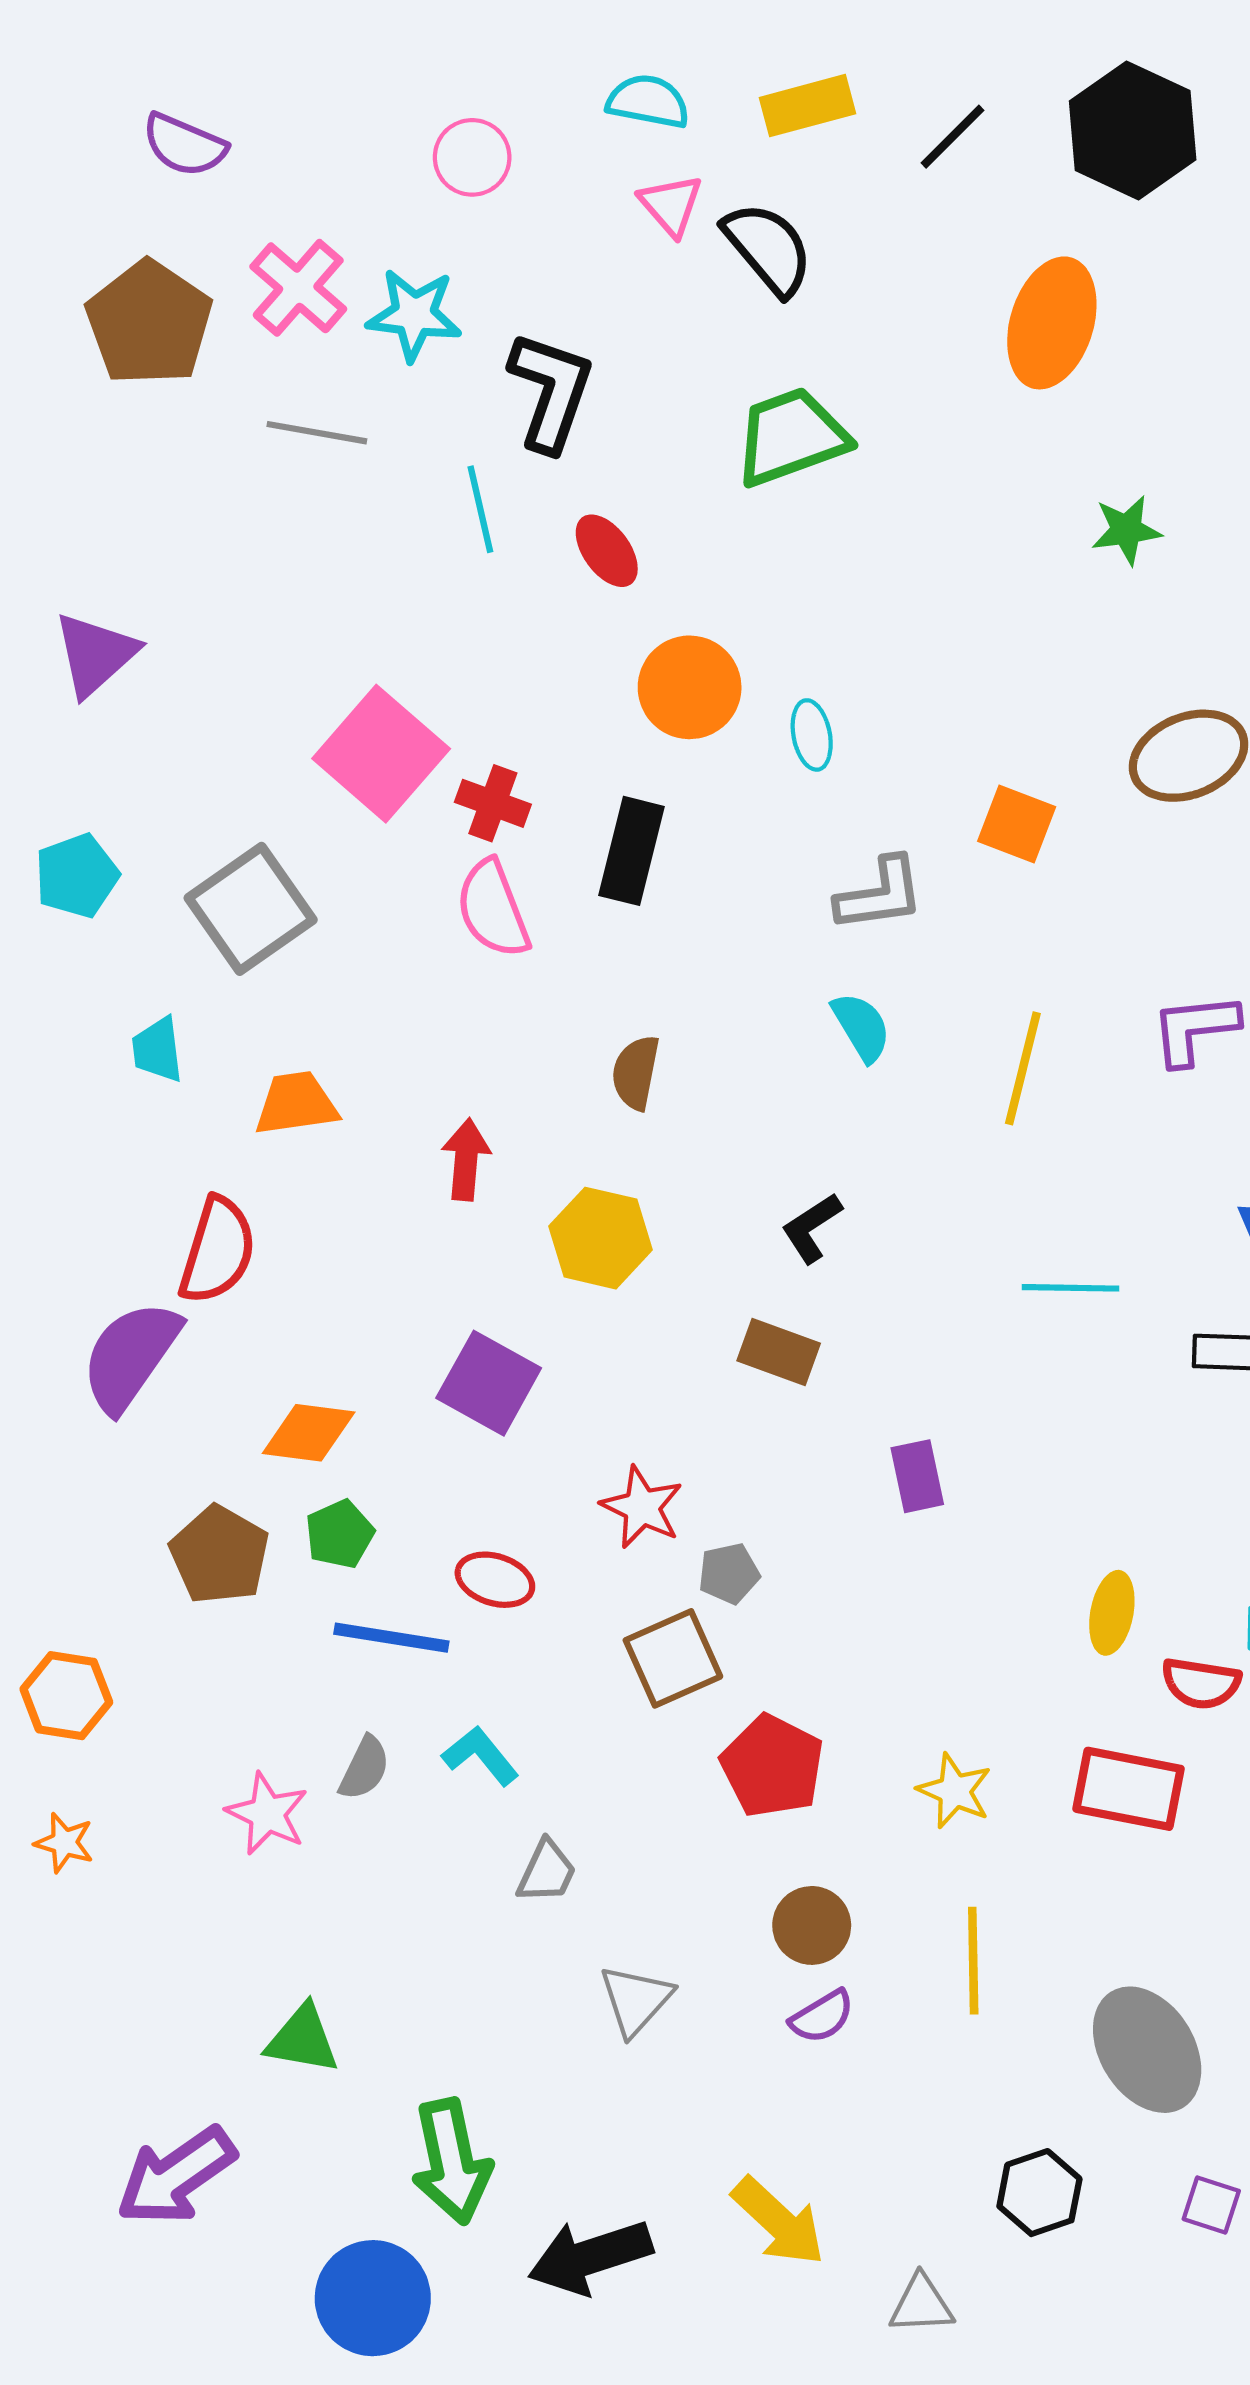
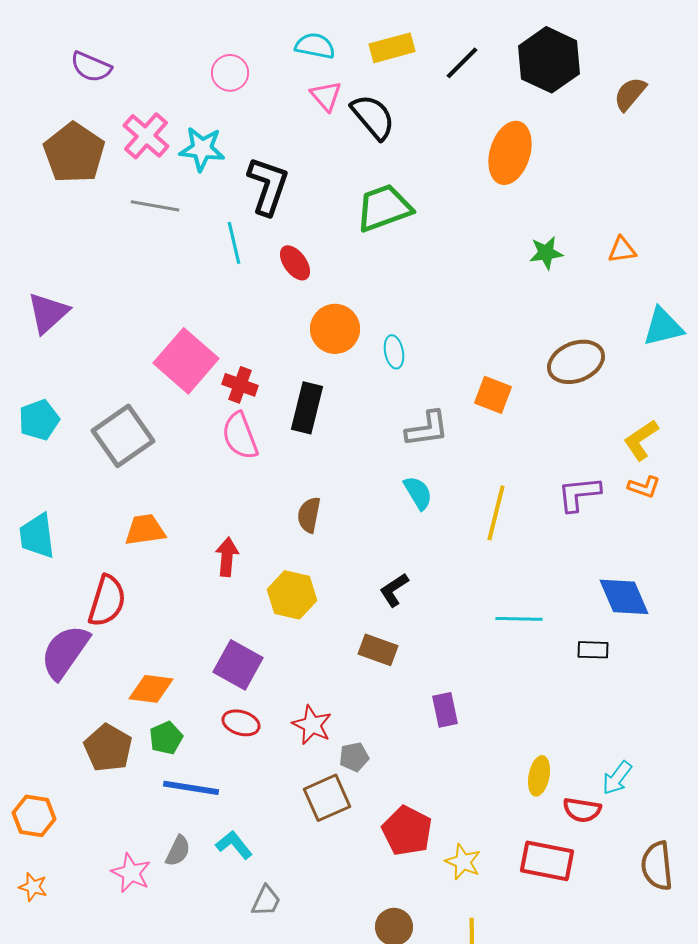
cyan trapezoid: (157, 1050) -> (37, 536), moved, size x1.4
red ellipse: (495, 1580) -> (241, 723), moved
red pentagon: (772, 1766) -> (407, 831), moved

